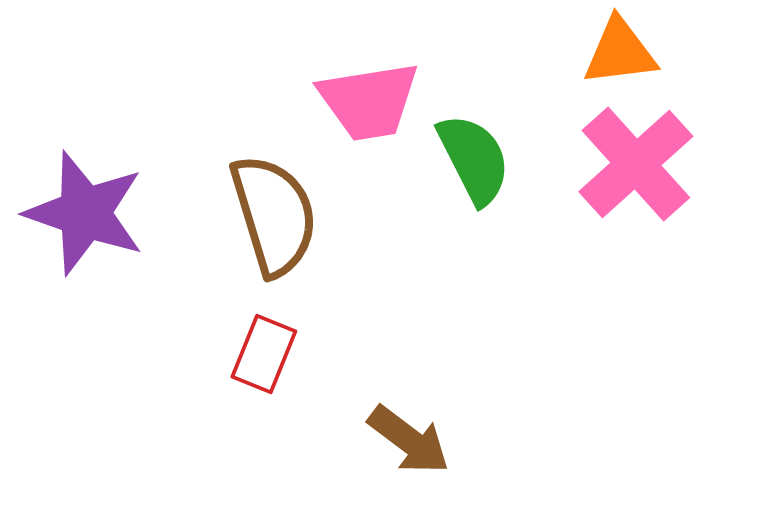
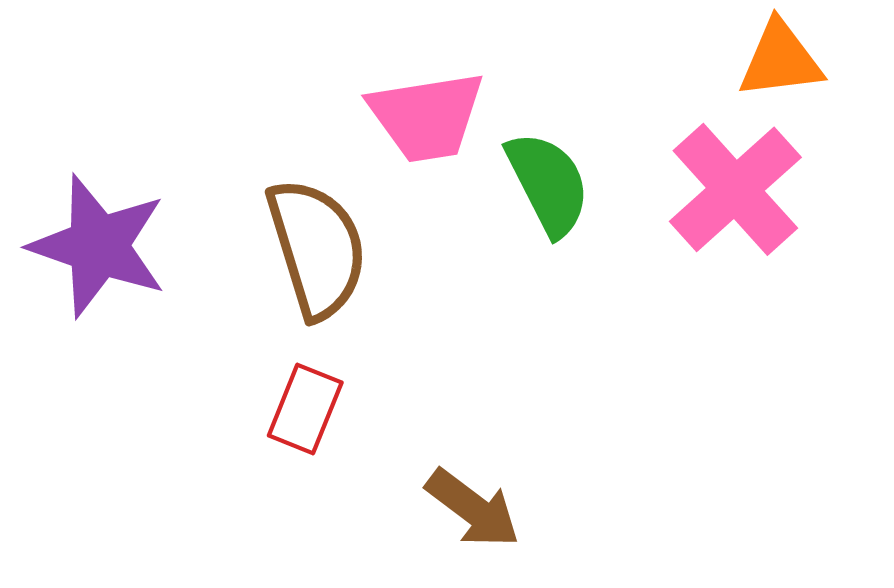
orange triangle: (620, 52) -> (780, 60), moved

